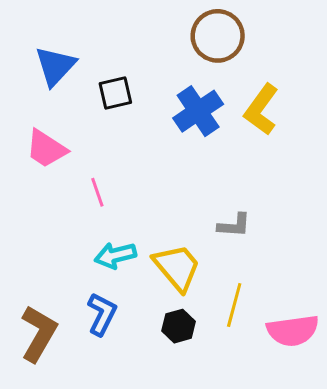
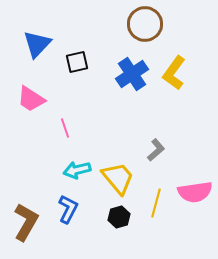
gray L-shape: (234, 225) -> (156, 150), turned -45
pink semicircle: (293, 331) -> (195, 192), moved

